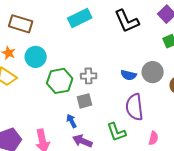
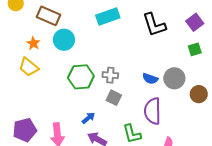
cyan circle: (36, 57) -> (64, 40), moved
gray square: (84, 101) -> (114, 98), moved, turned 35
blue arrow: (71, 121) -> (88, 118), turned 72

